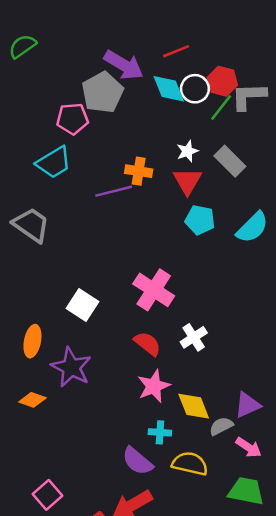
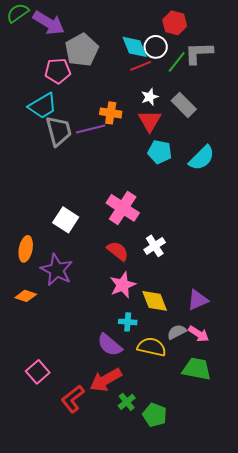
red line: (176, 51) -> (141, 66), moved
purple arrow: (124, 65) -> (49, 23), moved
red hexagon: (222, 81) -> (175, 23), moved
gray trapezoid: (31, 225) -> (59, 131), moved, turned 40
gray semicircle: (221, 426) -> (177, 332), moved

